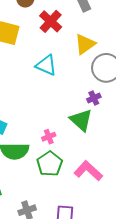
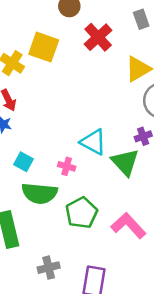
cyan triangle: (46, 65) -> (93, 142), moved
pink cross: (49, 137) -> (67, 166), moved, turned 32

